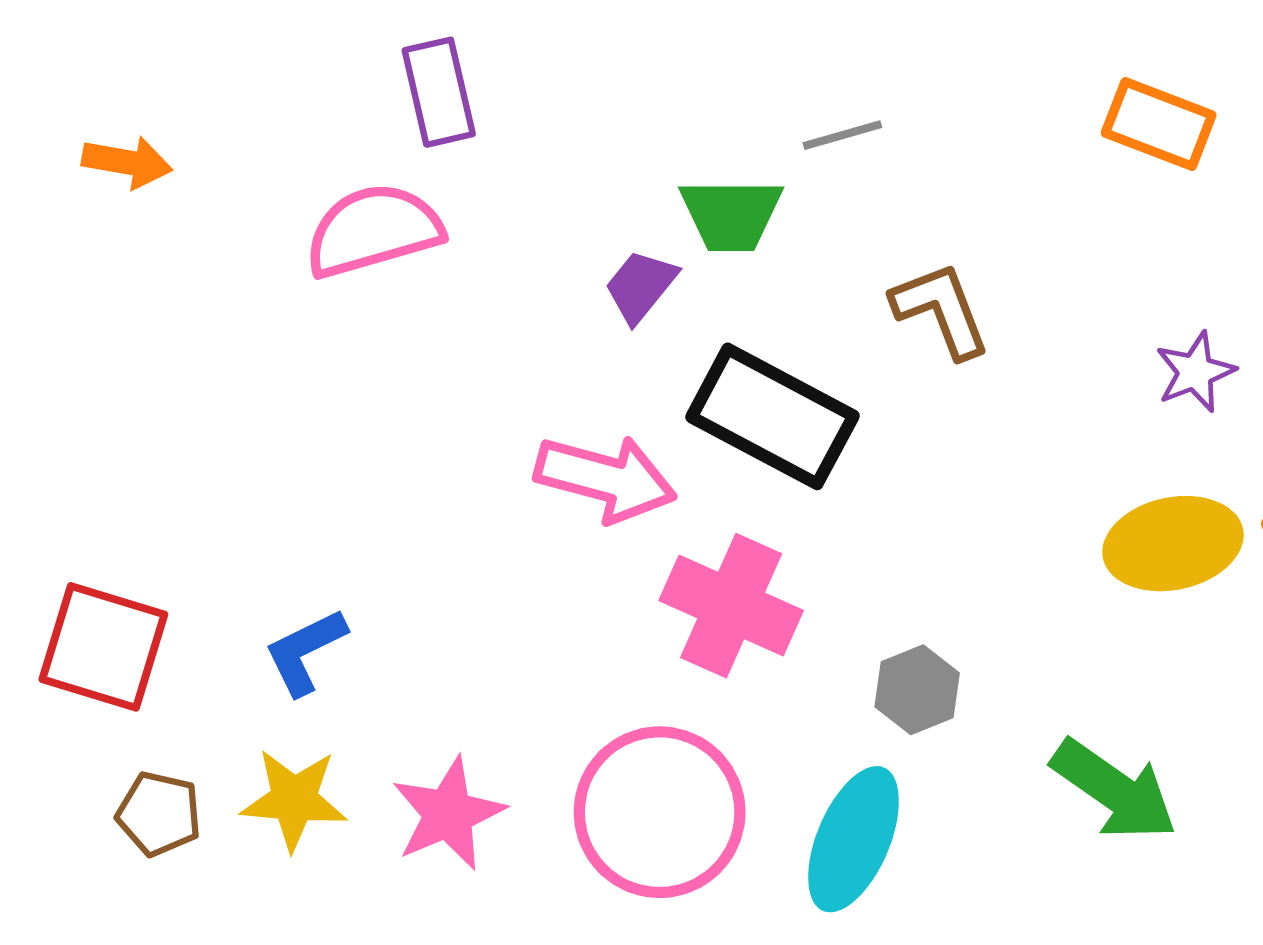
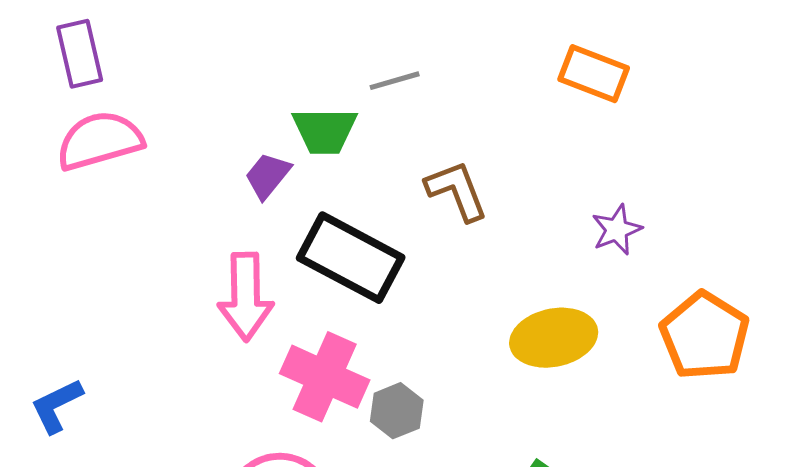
purple rectangle: (439, 92) -> (80, 54), moved
pink arrow: (606, 478) -> (246, 297), turned 74
yellow ellipse: (1173, 544) -> (554, 338), moved
gray hexagon: (917, 690) -> (397, 411), moved

